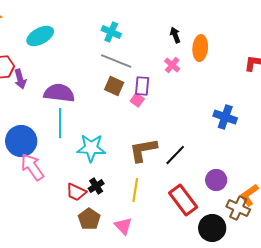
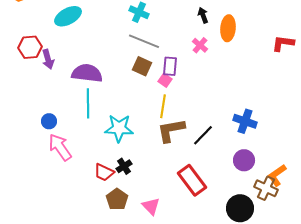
blue cross: (225, 117) -> (245, 121), moved
blue circle: (21, 141) -> (49, 121), size x0.5
yellow line: (135, 190) -> (163, 106), moved
red rectangle: (183, 200) -> (192, 180), moved

